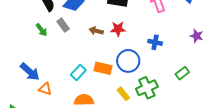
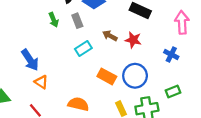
blue cross: (155, 42) -> (171, 55), moved
cyan rectangle: (78, 72) -> (83, 49), moved
green rectangle: (182, 73) -> (173, 91), moved

